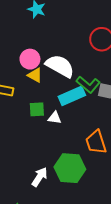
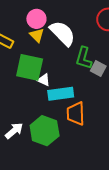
green L-shape: (88, 85) -> (84, 58), turned 50
cyan rectangle: (72, 96) -> (61, 94), moved
green square: (37, 109) -> (30, 67), size x1.8

